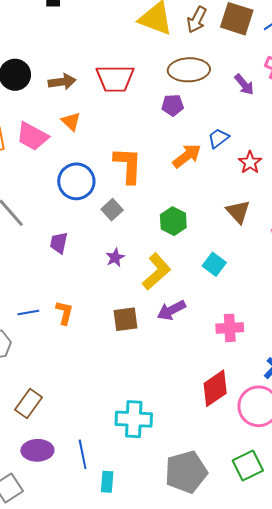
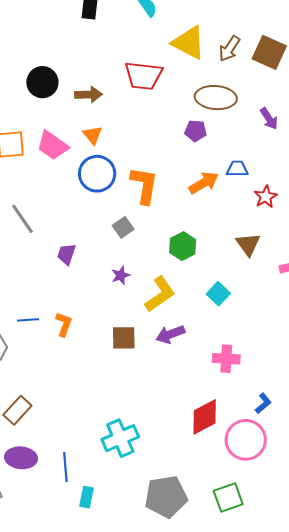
red trapezoid: (115, 78) -> (144, 76), moved
blue trapezoid: (218, 138) -> (237, 169), turned 30
blue circle: (76, 181) -> (97, 174), moved
cyan cross: (134, 419) -> (120, 438), turned -33

